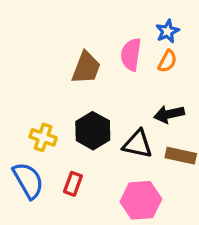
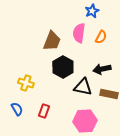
blue star: (167, 31) -> (92, 11), moved
black hexagon: (93, 131) -> (63, 67), moved
blue semicircle: (28, 180) -> (17, 109), size x0.6

